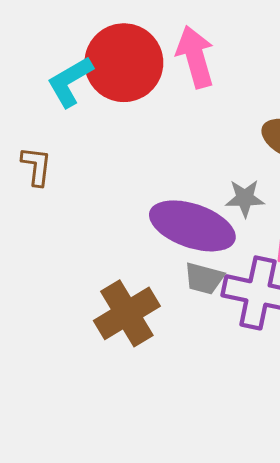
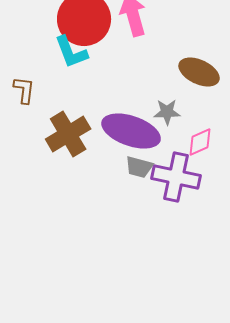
cyan L-shape: (70, 82) -> (71, 52), moved, turned -81
brown cross: (127, 313) -> (68, 134), moved

